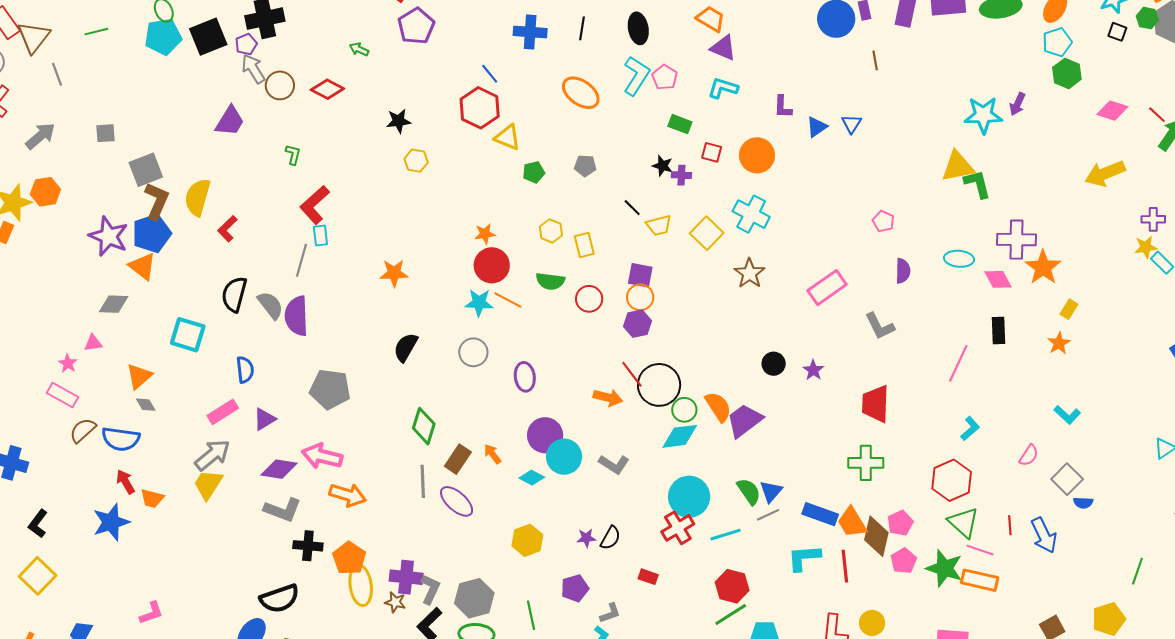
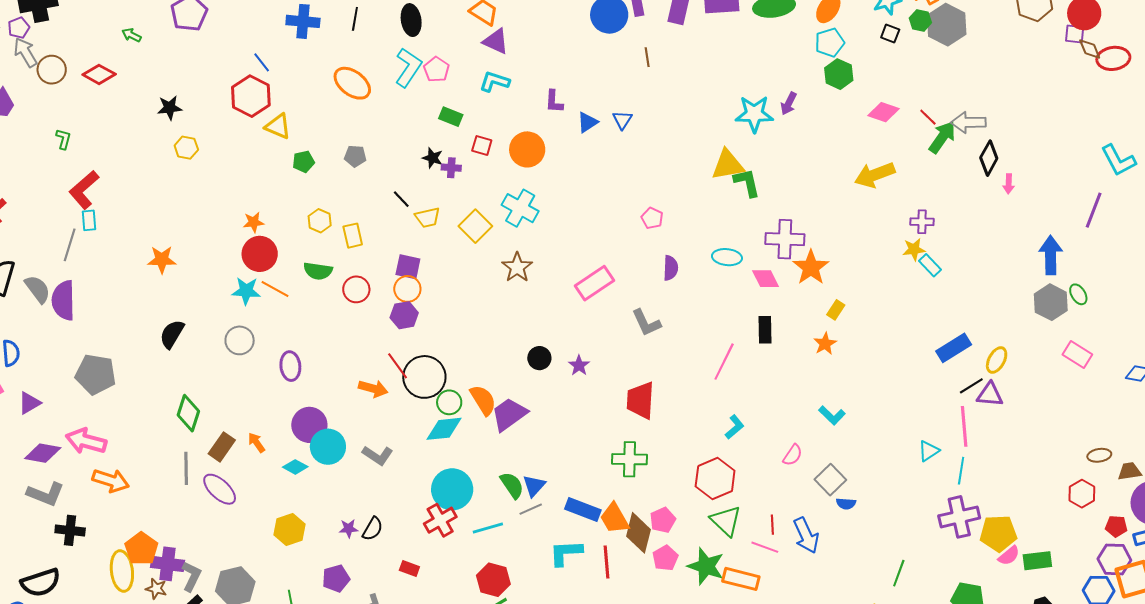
pink line: (980, 550) -> (765, 547), moved
orange pentagon: (349, 558) -> (141, 549), moved

